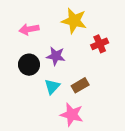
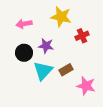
cyan triangle: (52, 87) -> (43, 71), size x1.5
pink star: (72, 115) -> (86, 86), moved

